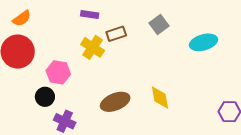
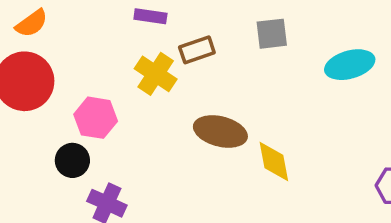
gray square: (159, 25) -> (272, 34), turned 30
brown ellipse: (115, 102) -> (220, 131), moved, turned 36

